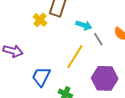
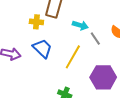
yellow cross: (40, 20) -> (36, 22), turned -32
blue trapezoid: (41, 77) -> (42, 48), moved, turned 110

